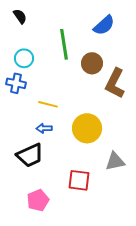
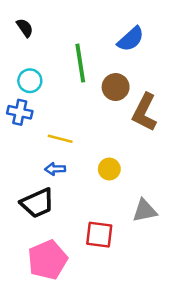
yellow circle: (87, 128) -> (109, 169), size x0.6
pink pentagon: (38, 200) -> (47, 260), size x1.4

